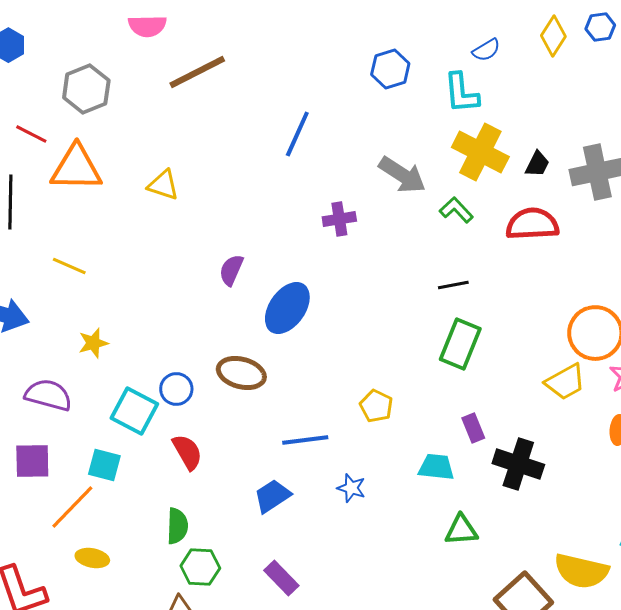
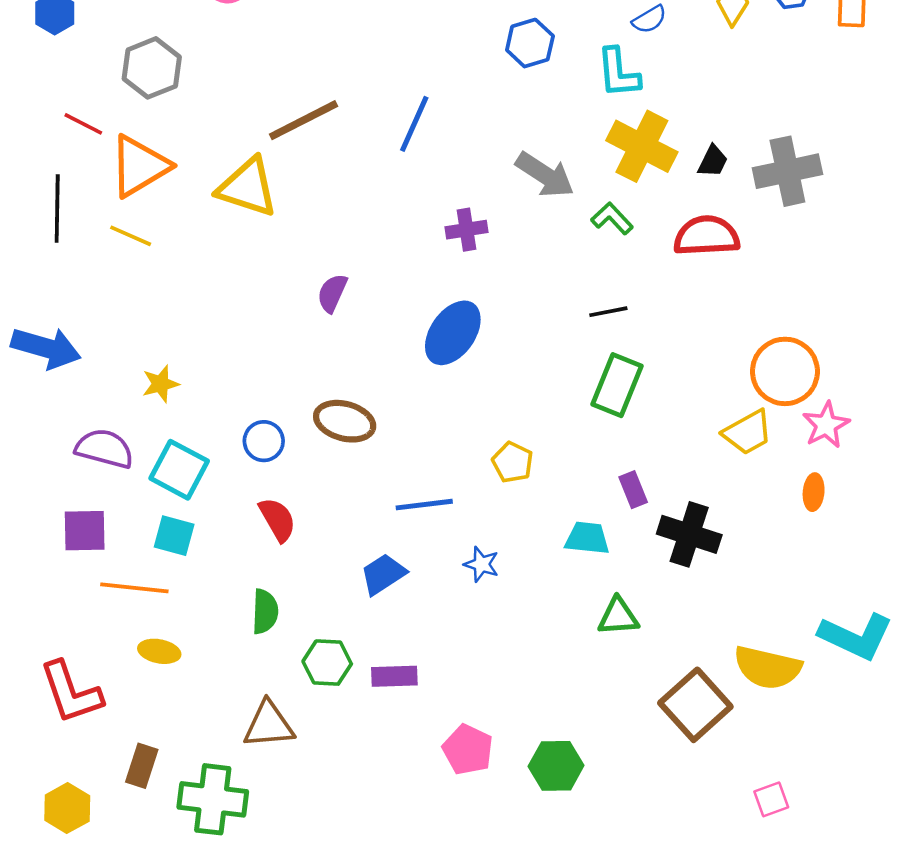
brown line: (197, 72) -> (304, 120), moved
orange triangle: (76, 168) -> (139, 166), turned -32
yellow triangle: (163, 185) -> (248, 187), size x1.6
yellow line: (69, 266) -> (131, 236), moved
blue ellipse: (287, 308) -> (453, 333), moved
cyan square: (134, 411) -> (179, 470), moved
orange line: (72, 507) -> (134, 588), turned 52
green hexagon: (200, 567) -> (327, 663), moved
purple rectangle: (281, 578) -> (394, 676), turned -48

